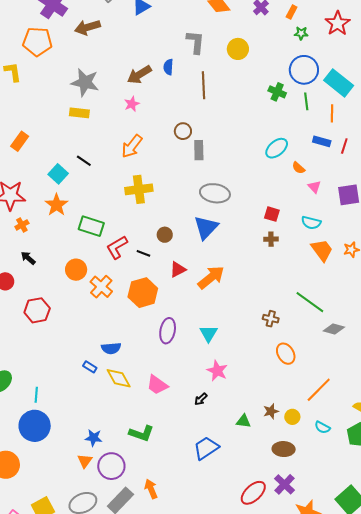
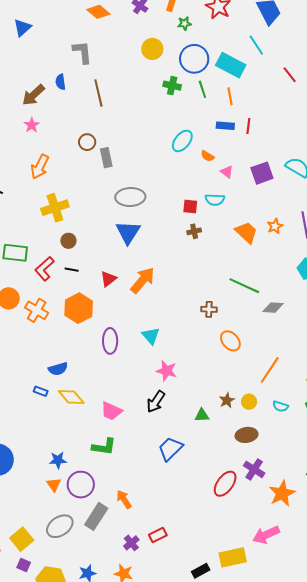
yellow circle: (238, 49) -> (152, 49), moved
cyan semicircle: (311, 223) -> (215, 200), moved
brown circle: (165, 235) -> (68, 241), moved
pink trapezoid: (157, 385) -> (111, 411), moved
black arrow: (201, 399) -> (156, 402), size x1.6

